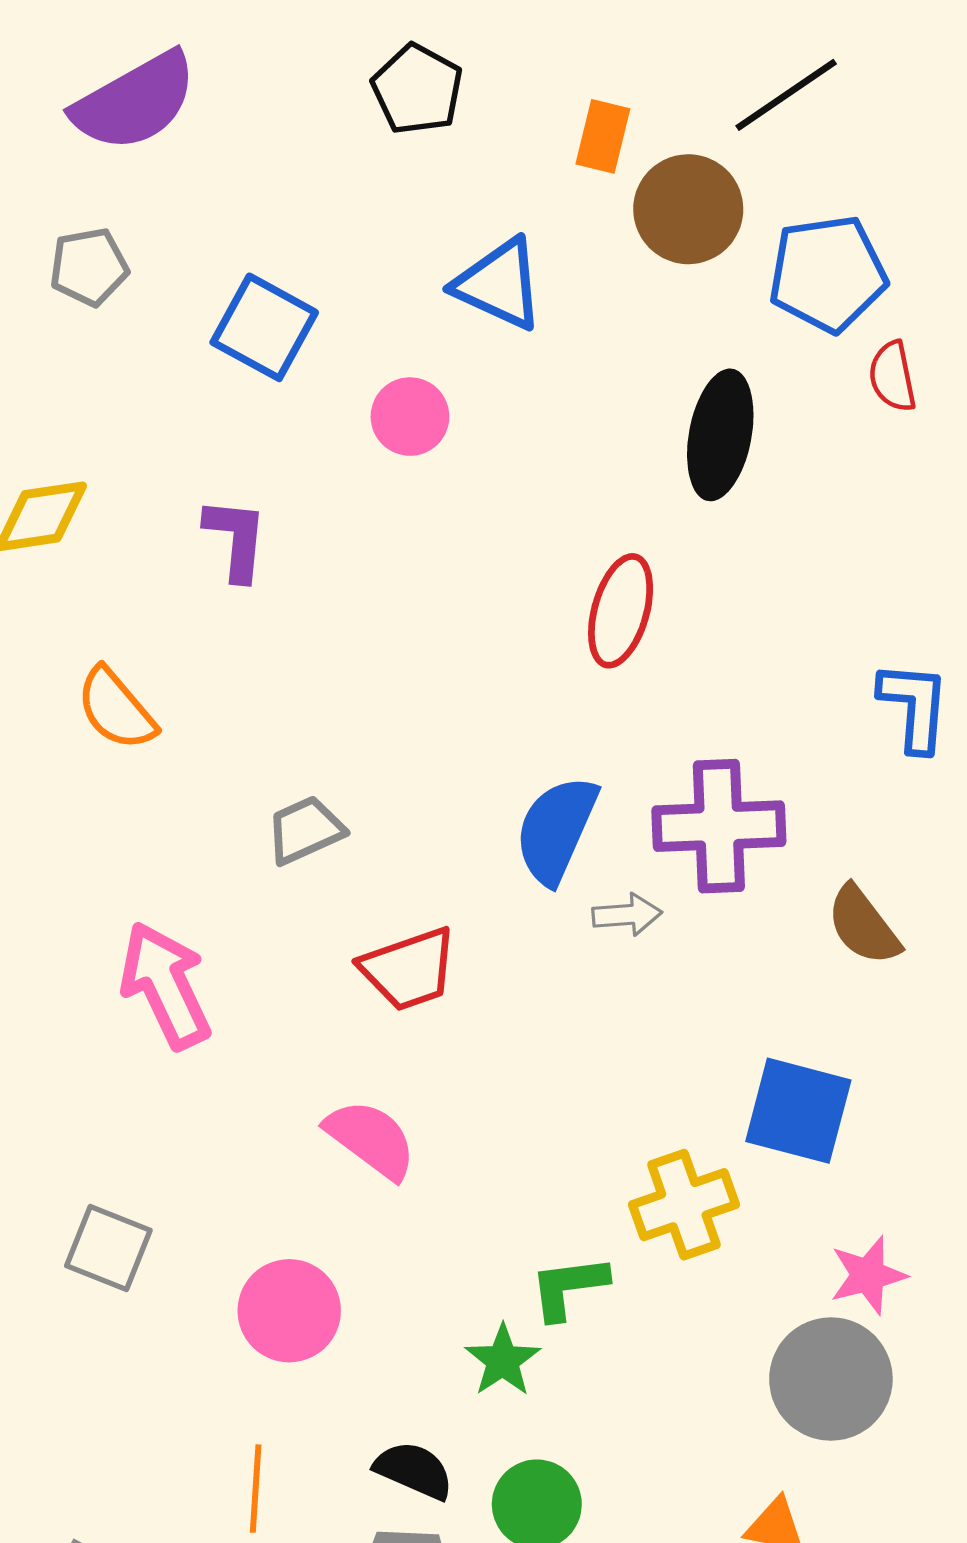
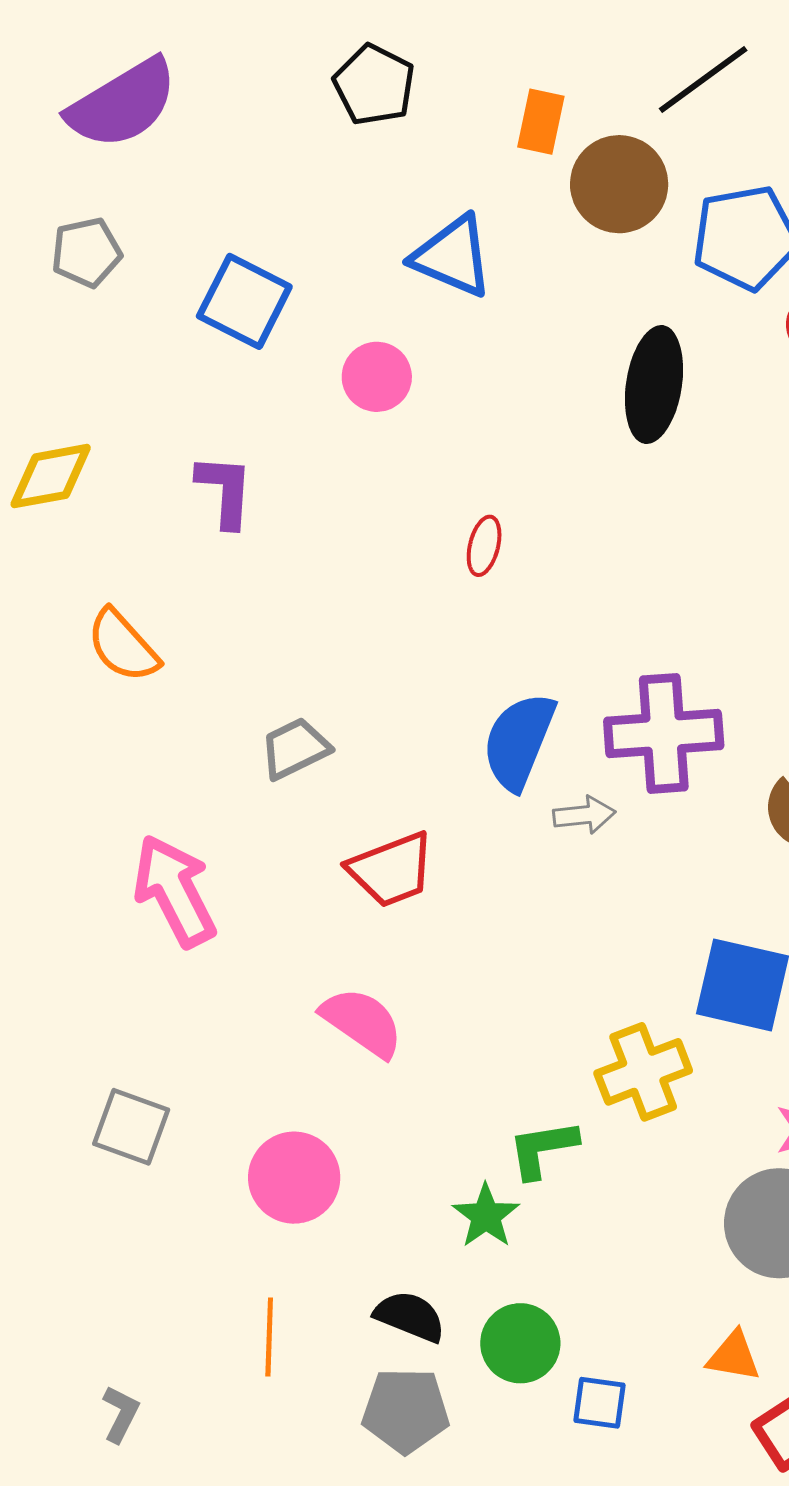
red ellipse: (621, 611) -> (484, 546), moved, size x0.6

